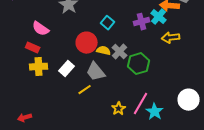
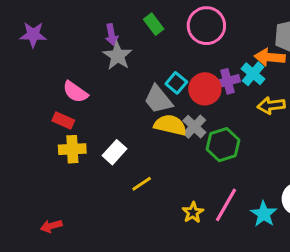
red circle: (87, 43) -> (205, 89), moved
yellow semicircle: (104, 51) -> (170, 125), size x1.5
gray trapezoid: (96, 72) -> (158, 99), moved
cyan star: (155, 112) -> (264, 214), moved

